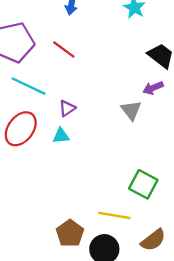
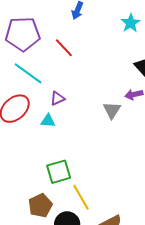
green square: (143, 184) -> (59, 172), moved, turned 35
yellow line: (114, 215) -> (81, 197), turned 40

